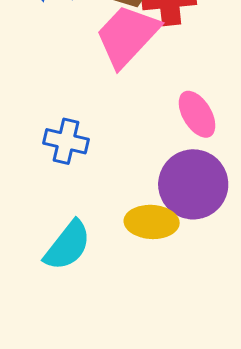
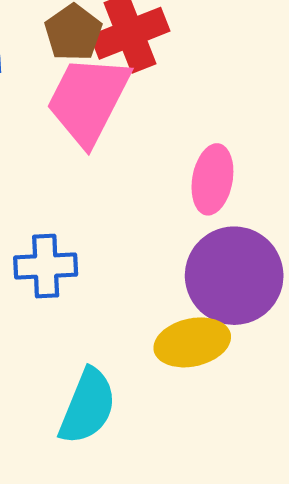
pink ellipse: (197, 114) -> (212, 179), turned 57

